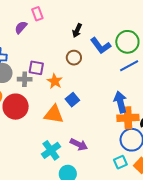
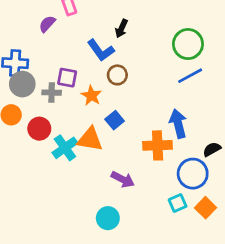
blue L-shape: (101, 46) -> (101, 50), moved
brown circle: (74, 58) -> (117, 75), moved
red circle: (16, 107) -> (39, 129), size x0.7
orange cross: (128, 118) -> (158, 145), moved
cyan cross: (51, 150) -> (65, 148), moved

